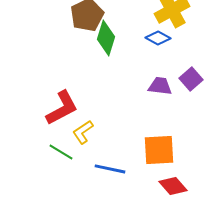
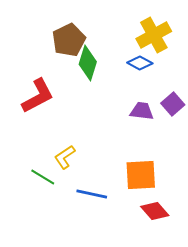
red L-shape: (62, 108) -> (38, 96), moved

